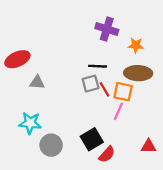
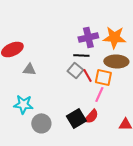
purple cross: (107, 29) -> (88, 37), moved, turned -30
orange star: (136, 45) -> (114, 37), size x1.6
gray square: (91, 84) -> (75, 70), turned -35
red semicircle: (107, 154) -> (91, 116), moved

